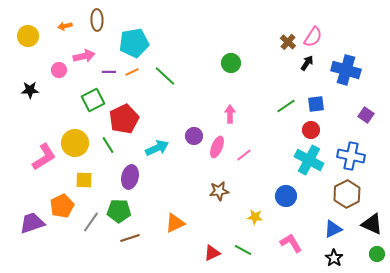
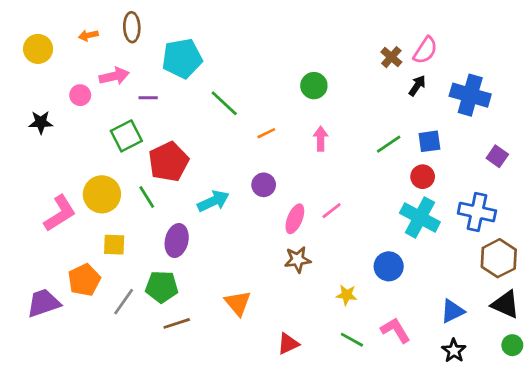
orange line: (132, 72) -> (266, 133), moved
pink arrow: (230, 114) -> (321, 139), moved
pink ellipse: (217, 147) -> (295, 219), moved
brown hexagon: (347, 194) -> (499, 258), moved
orange triangle: (175, 223) -> (238, 303), turned -45
green line: (243, 250) -> (352, 340), moved

